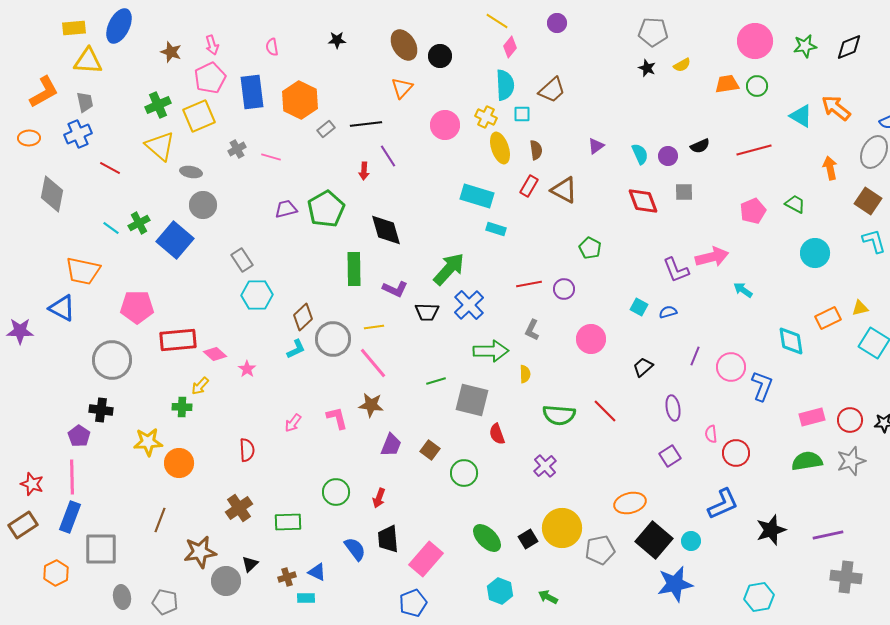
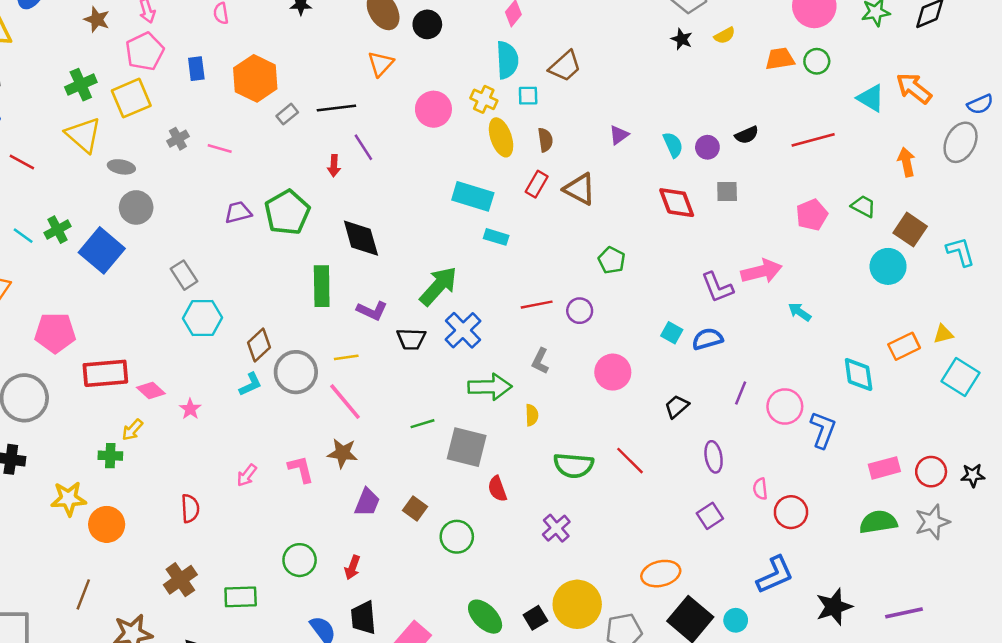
blue rectangle: (252, 92) -> (196, 69), size x0.6
brown square: (868, 201) -> (910, 230), moved
blue semicircle: (668, 312) -> (707, 339), size x1.4

